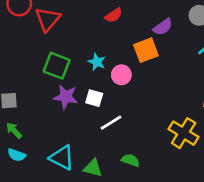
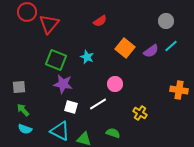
purple semicircle: (163, 27) -> (151, 51), moved
orange square: (146, 50) -> (125, 48), turned -30
pink circle: (121, 75) -> (115, 84), moved
white square: (94, 98) -> (71, 107), moved
yellow cross: (184, 133) -> (140, 113), moved, size x0.6

